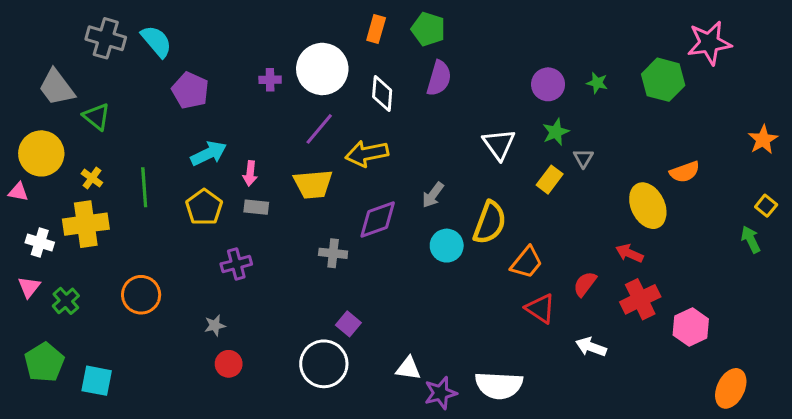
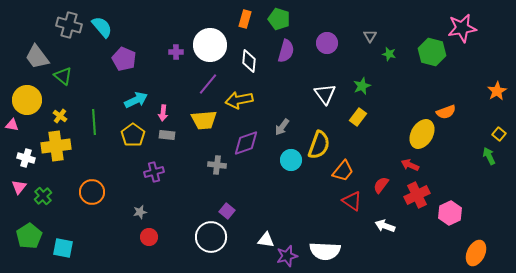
purple circle: (548, 84) -> (327, 43), moved
gray triangle: (583, 158) -> (370, 36), moved
yellow ellipse: (648, 206) -> (422, 134), turned 56

